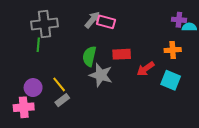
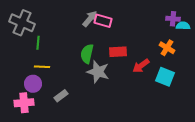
gray cross: (45, 24) -> (22, 23), moved, turned 30
orange cross: (173, 50) -> (167, 48), turned 35
yellow line: (59, 84) -> (42, 67), moved, turned -49

